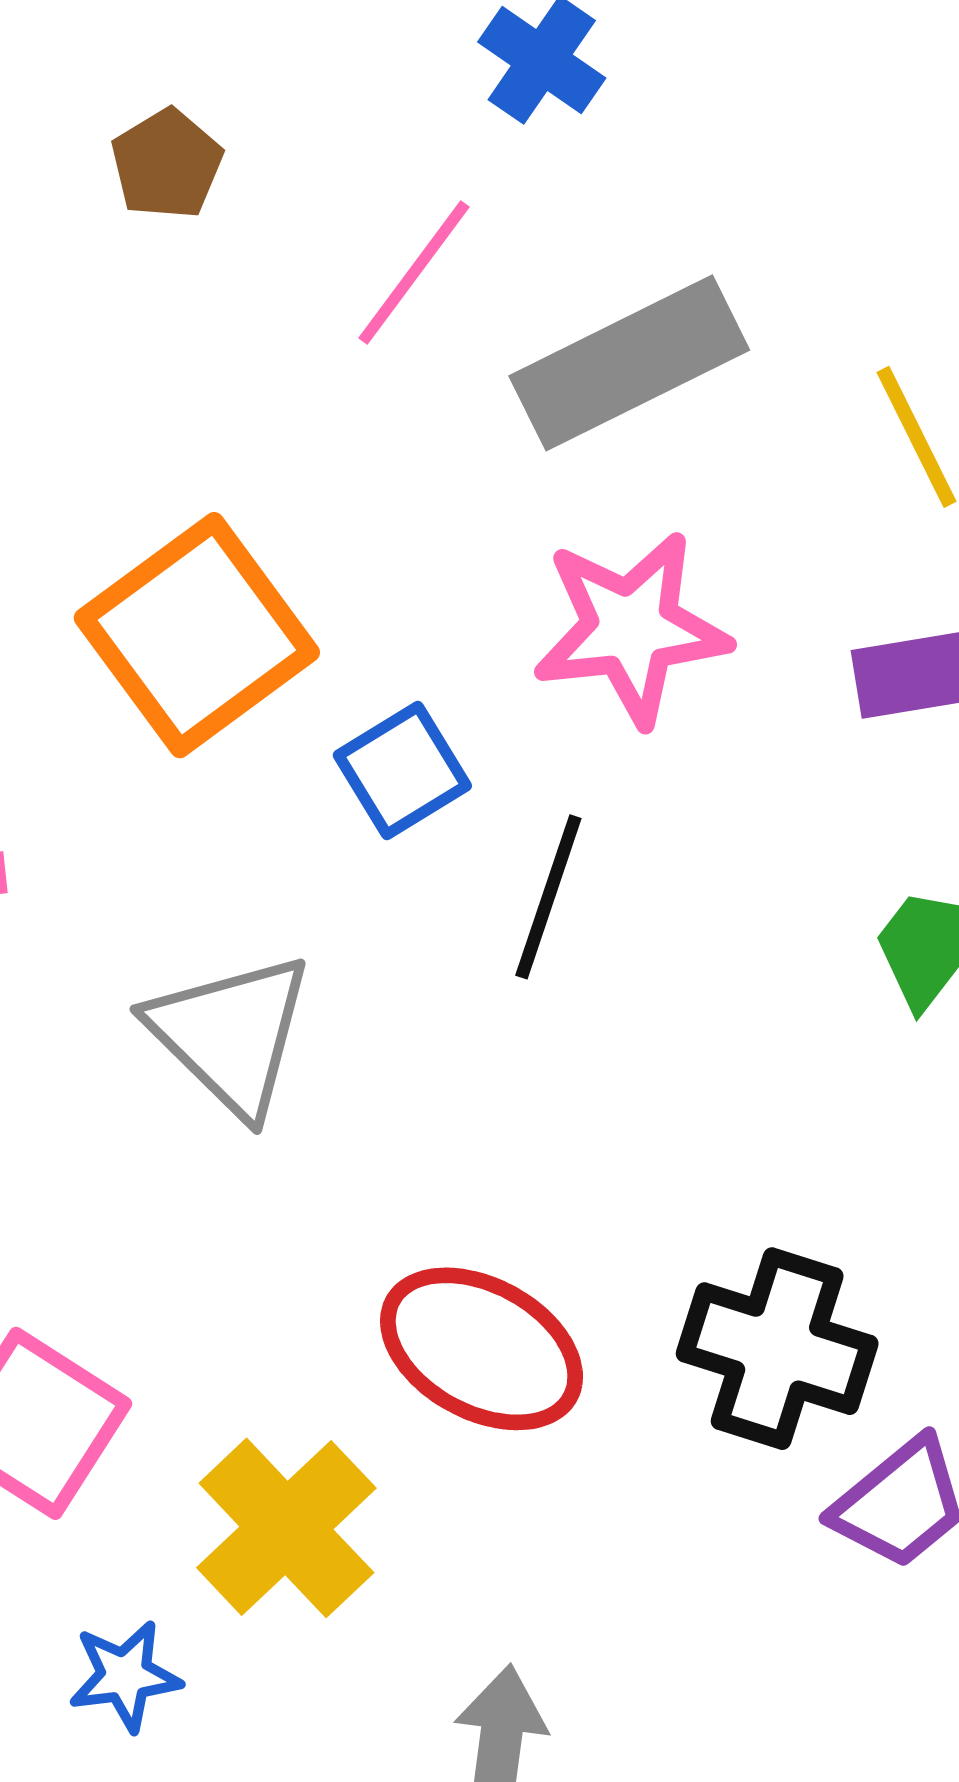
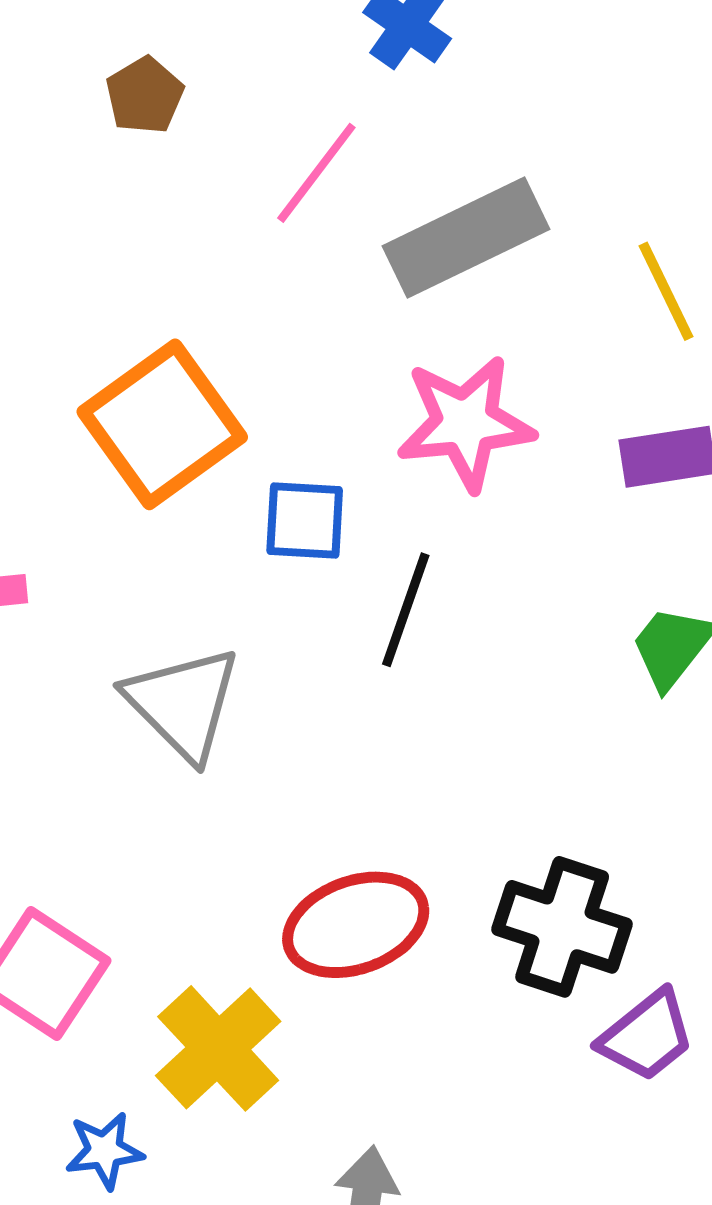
blue square: (402, 770) -> (305, 520), turned 34
red ellipse: (482, 1349) -> (356, 925), turned -49

